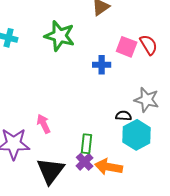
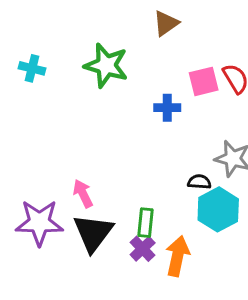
pink square: (127, 47) -> (204, 81), turned -35
orange arrow: (109, 167) -> (177, 256), turned 92
black triangle: (51, 171) -> (93, 233), moved

